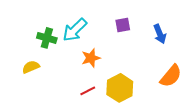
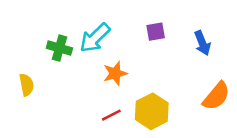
yellow semicircle: (31, 67) -> (27, 85), moved, turned 102

